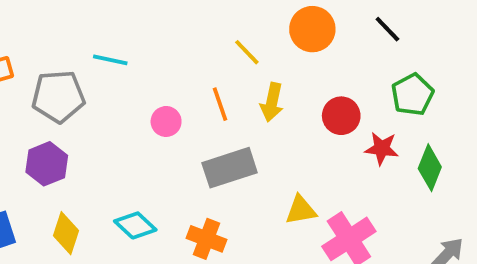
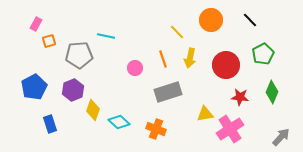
red circle: (341, 116) -> (226, 65), size x1.4
red star: (382, 148) -> (240, 97), moved
yellow diamond: (66, 233) -> (93, 110), moved

